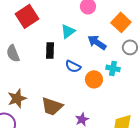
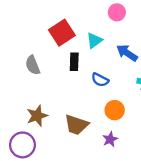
red square: (27, 16) -> (62, 33), moved
orange circle: (94, 79) -> (115, 110), moved

